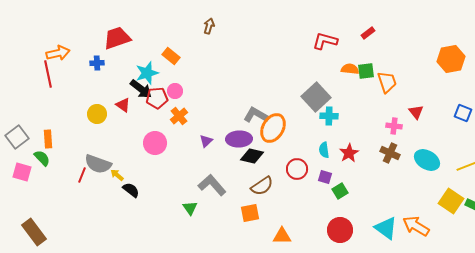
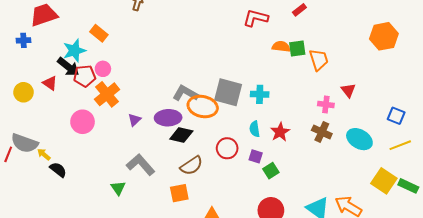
gray square: (316, 97) -> (228, 92), moved, turned -32
blue square: (463, 113) -> (396, 116), moved
orange cross: (179, 116) -> (107, 94), size x1.4
orange ellipse: (273, 128) -> (203, 107), turned 72

